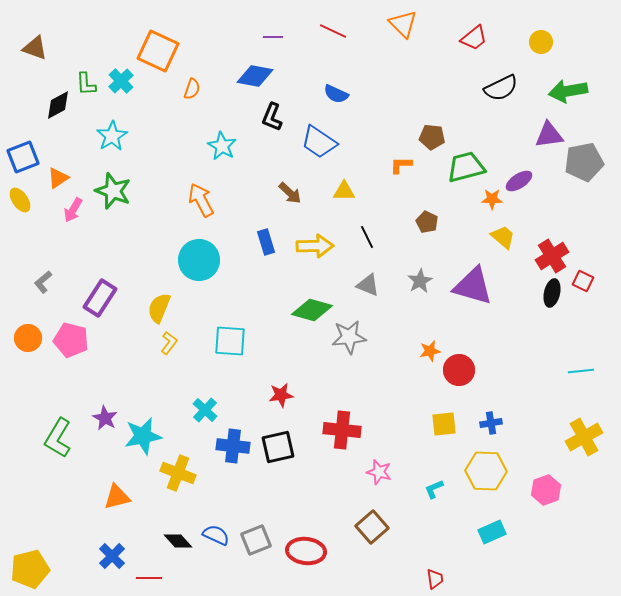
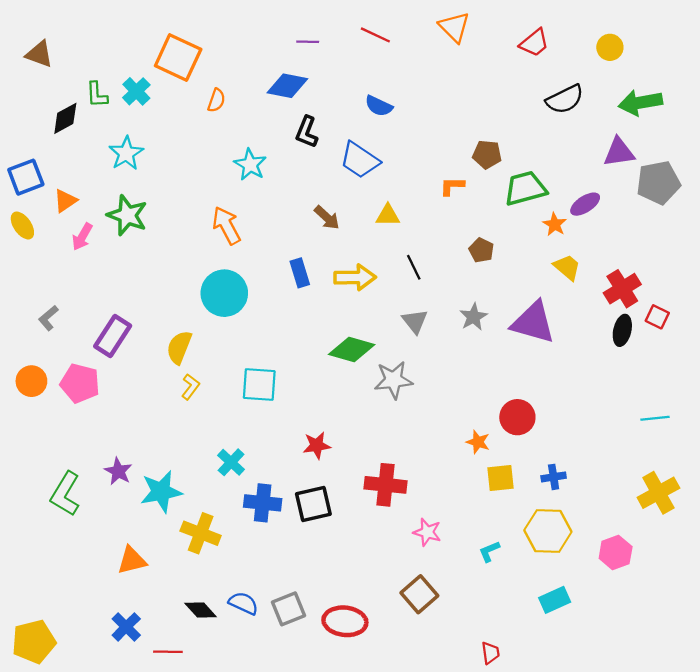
orange star: (492, 199) -> (555, 224), turned 30
gray triangle: (368, 285) -> (415, 321), turned 30
orange star: (430, 351) -> (478, 442), moved, turned 30

